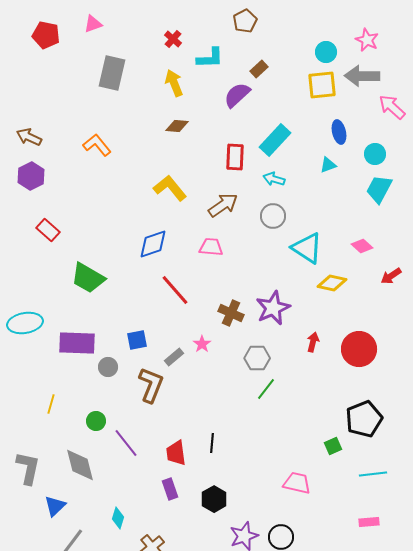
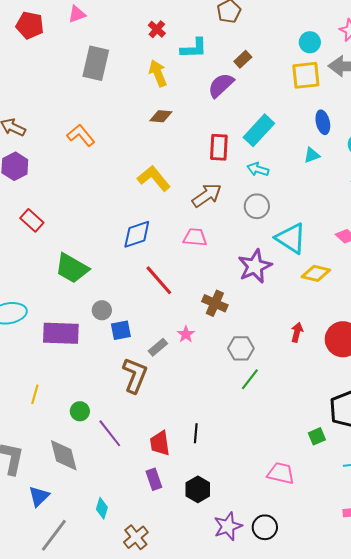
purple star: (273, 308) -> (255, 266), moved
gray circle: (108, 367) -> (102, 310), moved

